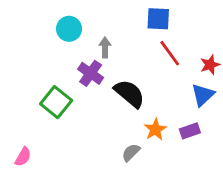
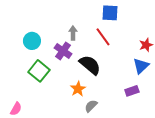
cyan circle: (69, 29) -> (32, 41), moved
red line: (170, 53) -> (103, 37), moved
orange star: (155, 129) -> (78, 89), moved

